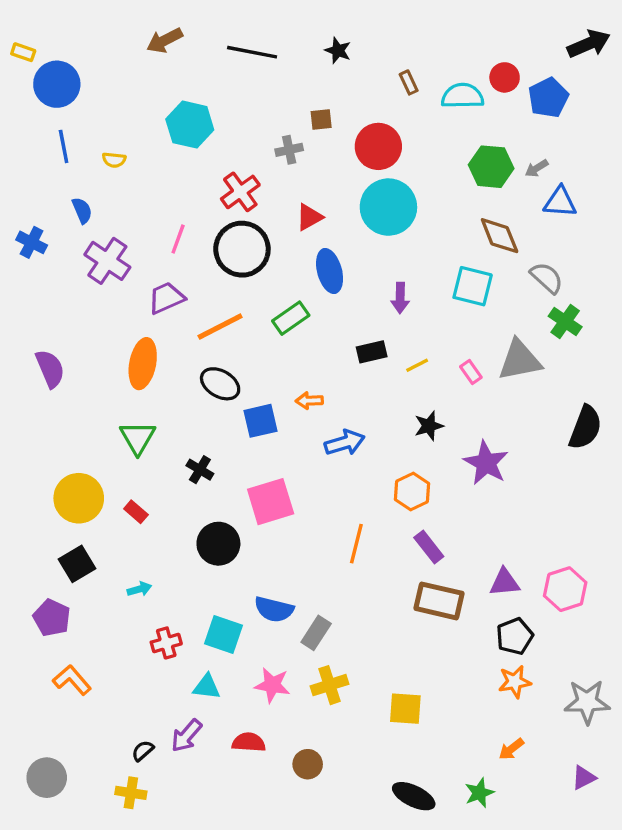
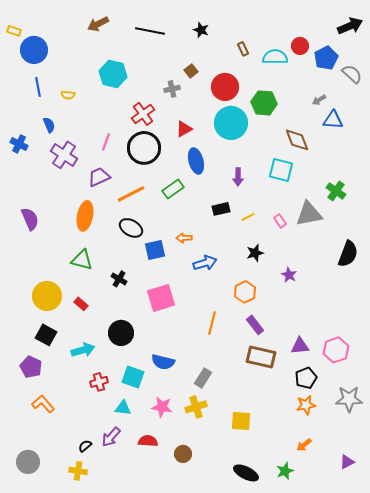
brown square: (321, 120) -> (191, 71), turned -32
green hexagon: (491, 167) -> (264, 103), moved
gray semicircle: (547, 278) -> (352, 74), moved
green triangle: (138, 438) -> (82, 260), turned -45
purple star: (486, 463) -> (289, 275), size x0.6
black circle: (218, 544) -> (121, 333), moved
black square: (77, 564) -> (46, 335), turned -30
cyan arrow: (139, 589) -> (83, 350), size x1.6
gray rectangle: (316, 633) -> (203, 378), moved
gray star: (587, 702) -> (349, 399), moved

